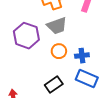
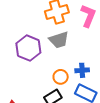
orange circle: (59, 51) -> (61, 77), moved

